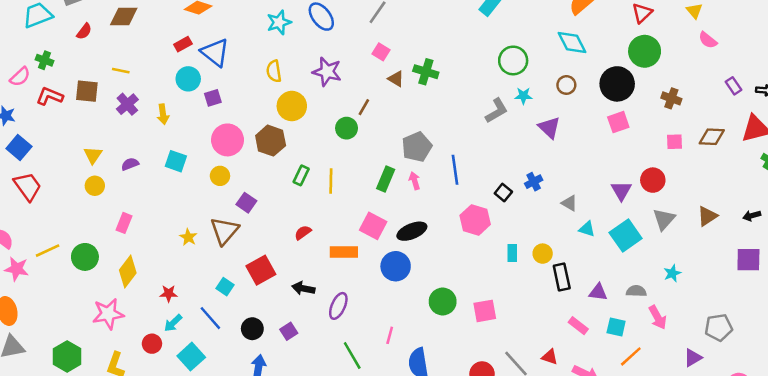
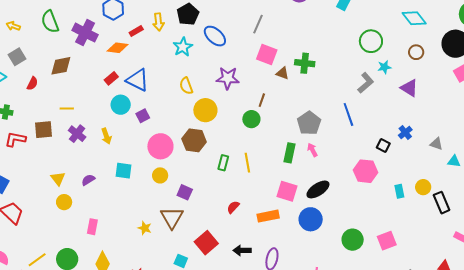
pink square: (381, 52) -> (267, 55), size x1.5
blue line: (455, 170) -> (348, 114), moved

